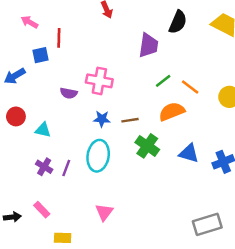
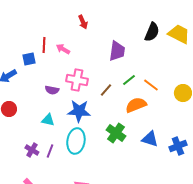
pink arrow: (29, 22) -> (63, 49), moved
black semicircle: (178, 22) -> (152, 32), moved
blue star: (102, 119) -> (79, 111), size x1.6
brown line: (130, 120) -> (106, 90), moved, turned -40
cyan triangle: (43, 130) -> (48, 120), moved

